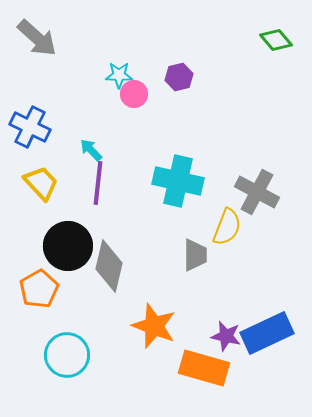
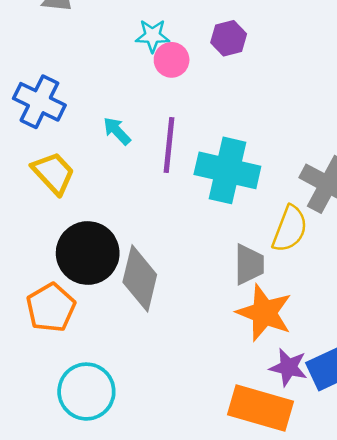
purple line: (98, 183) -> (169, 145), moved
orange star: (154, 326) -> (264, 313), moved

